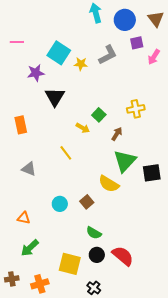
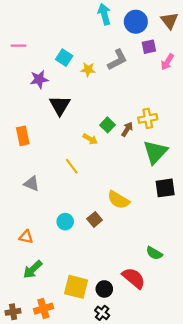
cyan square: (59, 53) -> (64, 58), size x0.7
brown arrow: (117, 134) -> (127, 129), moved
green triangle: (125, 161) -> (155, 152), moved
green semicircle: (94, 233) -> (154, 253), moved
black circle: (97, 255) -> (104, 289), moved
brown cross: (12, 279) -> (13, 312), moved

